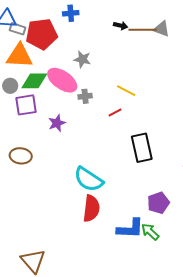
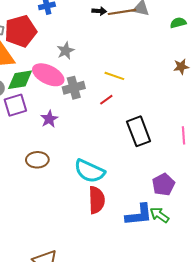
gray star: (82, 59) -> (66, 51), turned -30
gray cross: (85, 96) -> (74, 88), size x1.5
brown ellipse: (21, 156) -> (37, 160), moved

